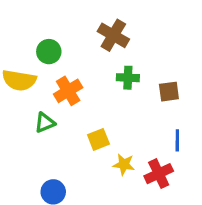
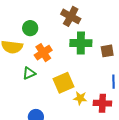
green cross: (128, 78) -> (81, 43), size x1.5
yellow square: (98, 139) -> (63, 83), size x1.5
red cross: (159, 174) -> (102, 103), turned 30

